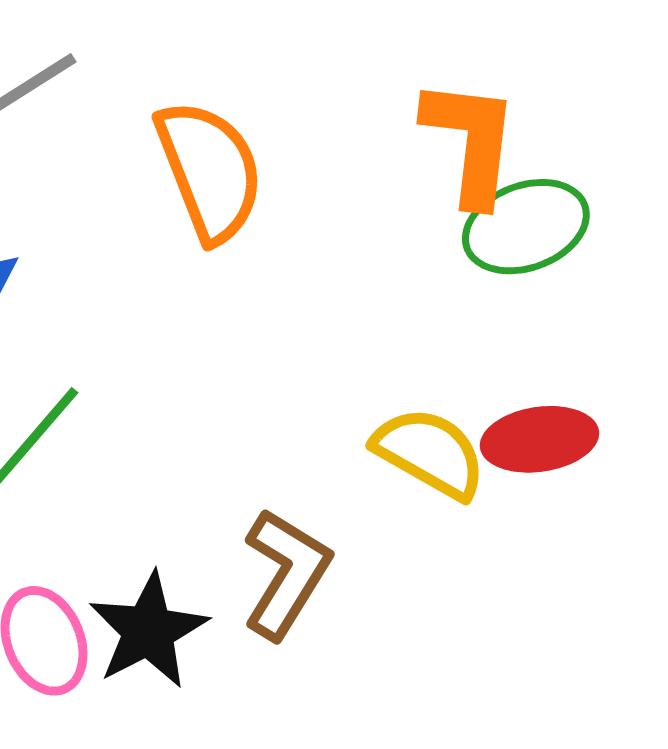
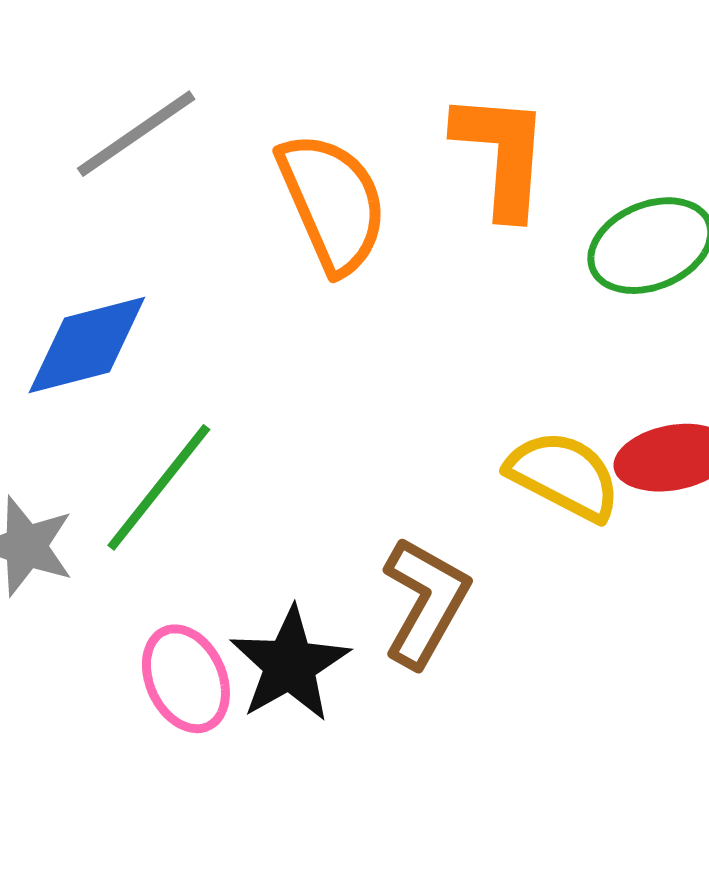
orange L-shape: (471, 141) -> (502, 154), moved

